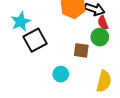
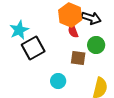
red semicircle: (103, 23) -> (73, 31), moved

